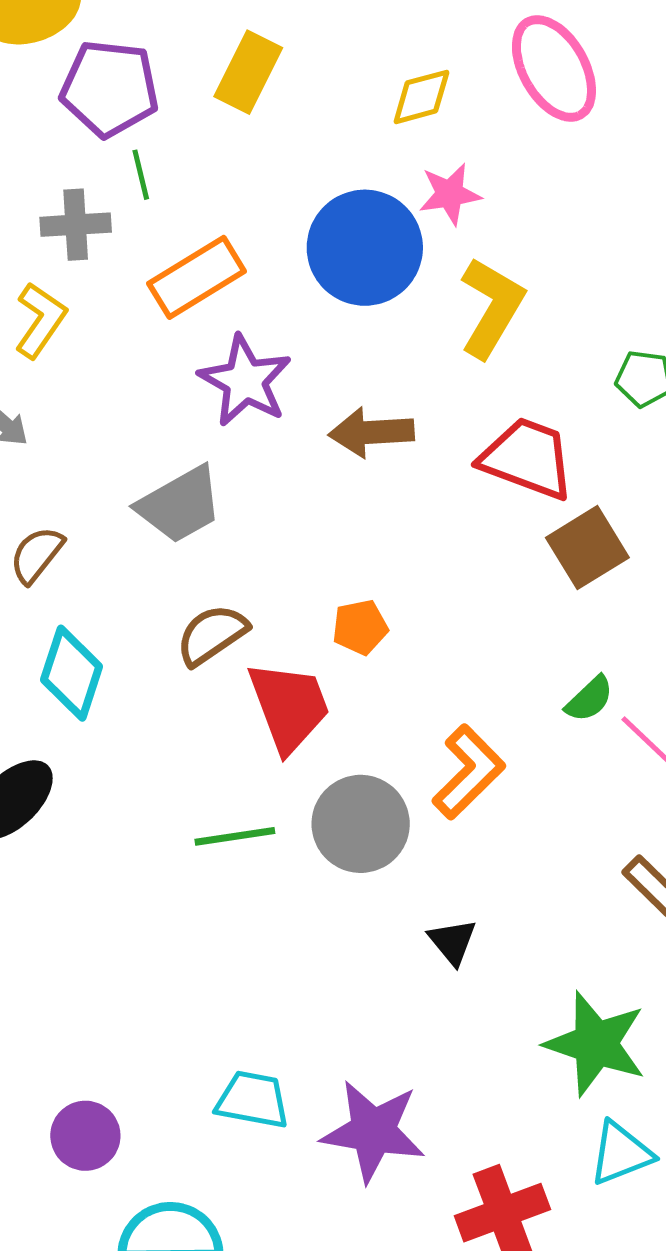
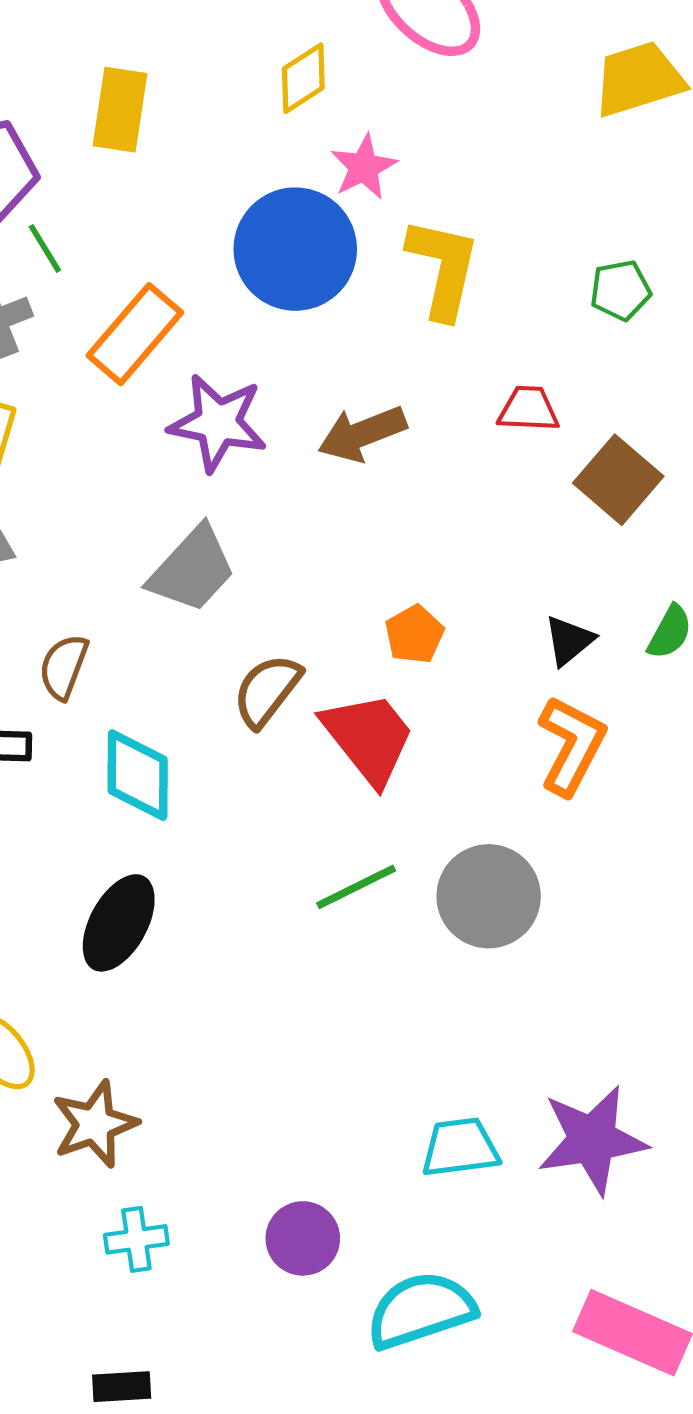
red trapezoid: (527, 458) -> (528, 409), size x0.6
gray circle: (361, 824) -> (489, 896), moved
black triangle: (452, 942) -> (569, 641), moved, turned 48

